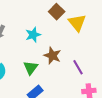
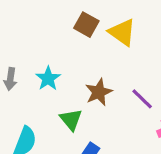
cyan star: (33, 35) -> (48, 79), moved
brown star: (52, 56) -> (99, 92), turned -30

